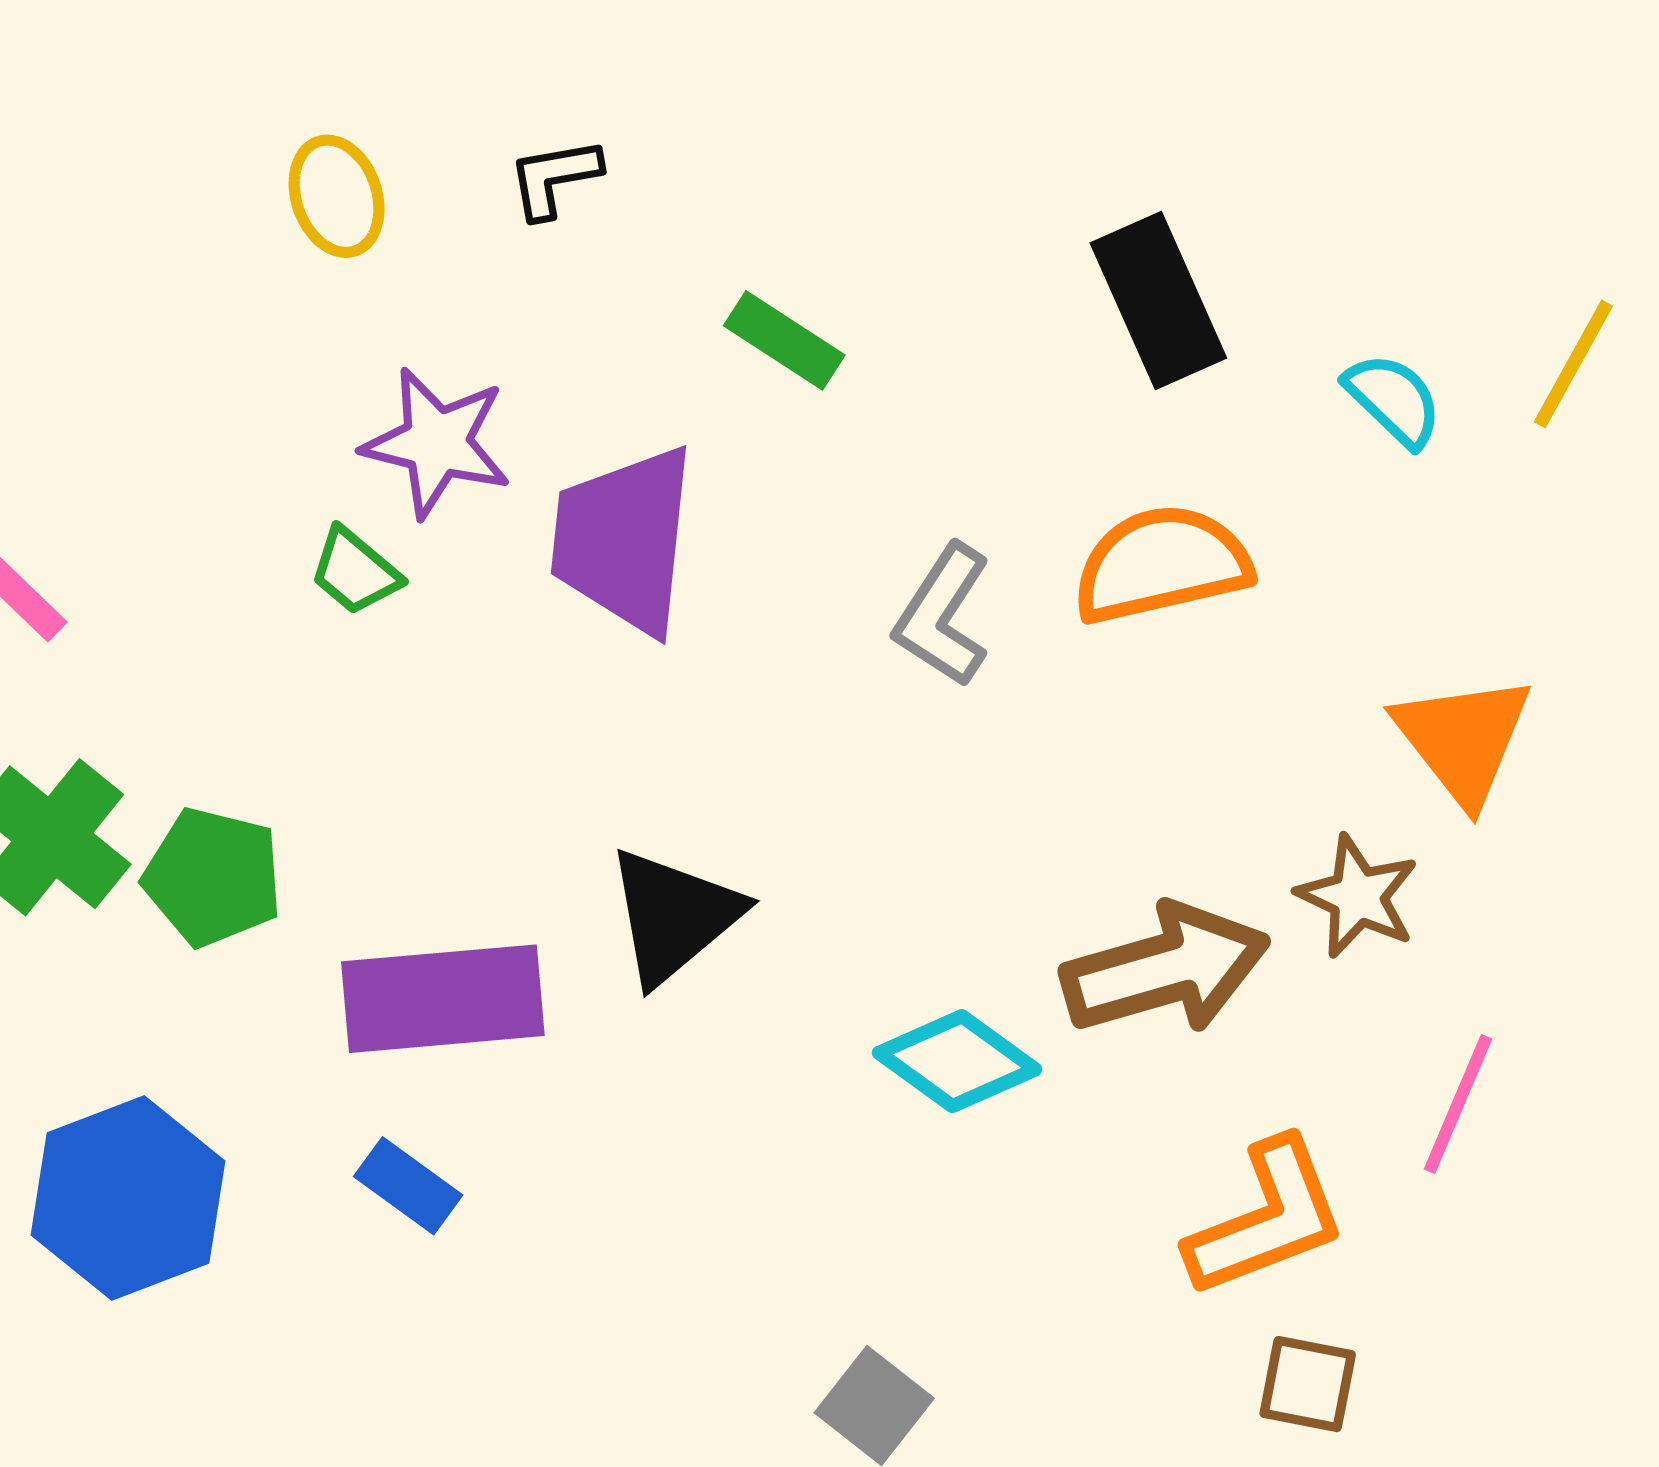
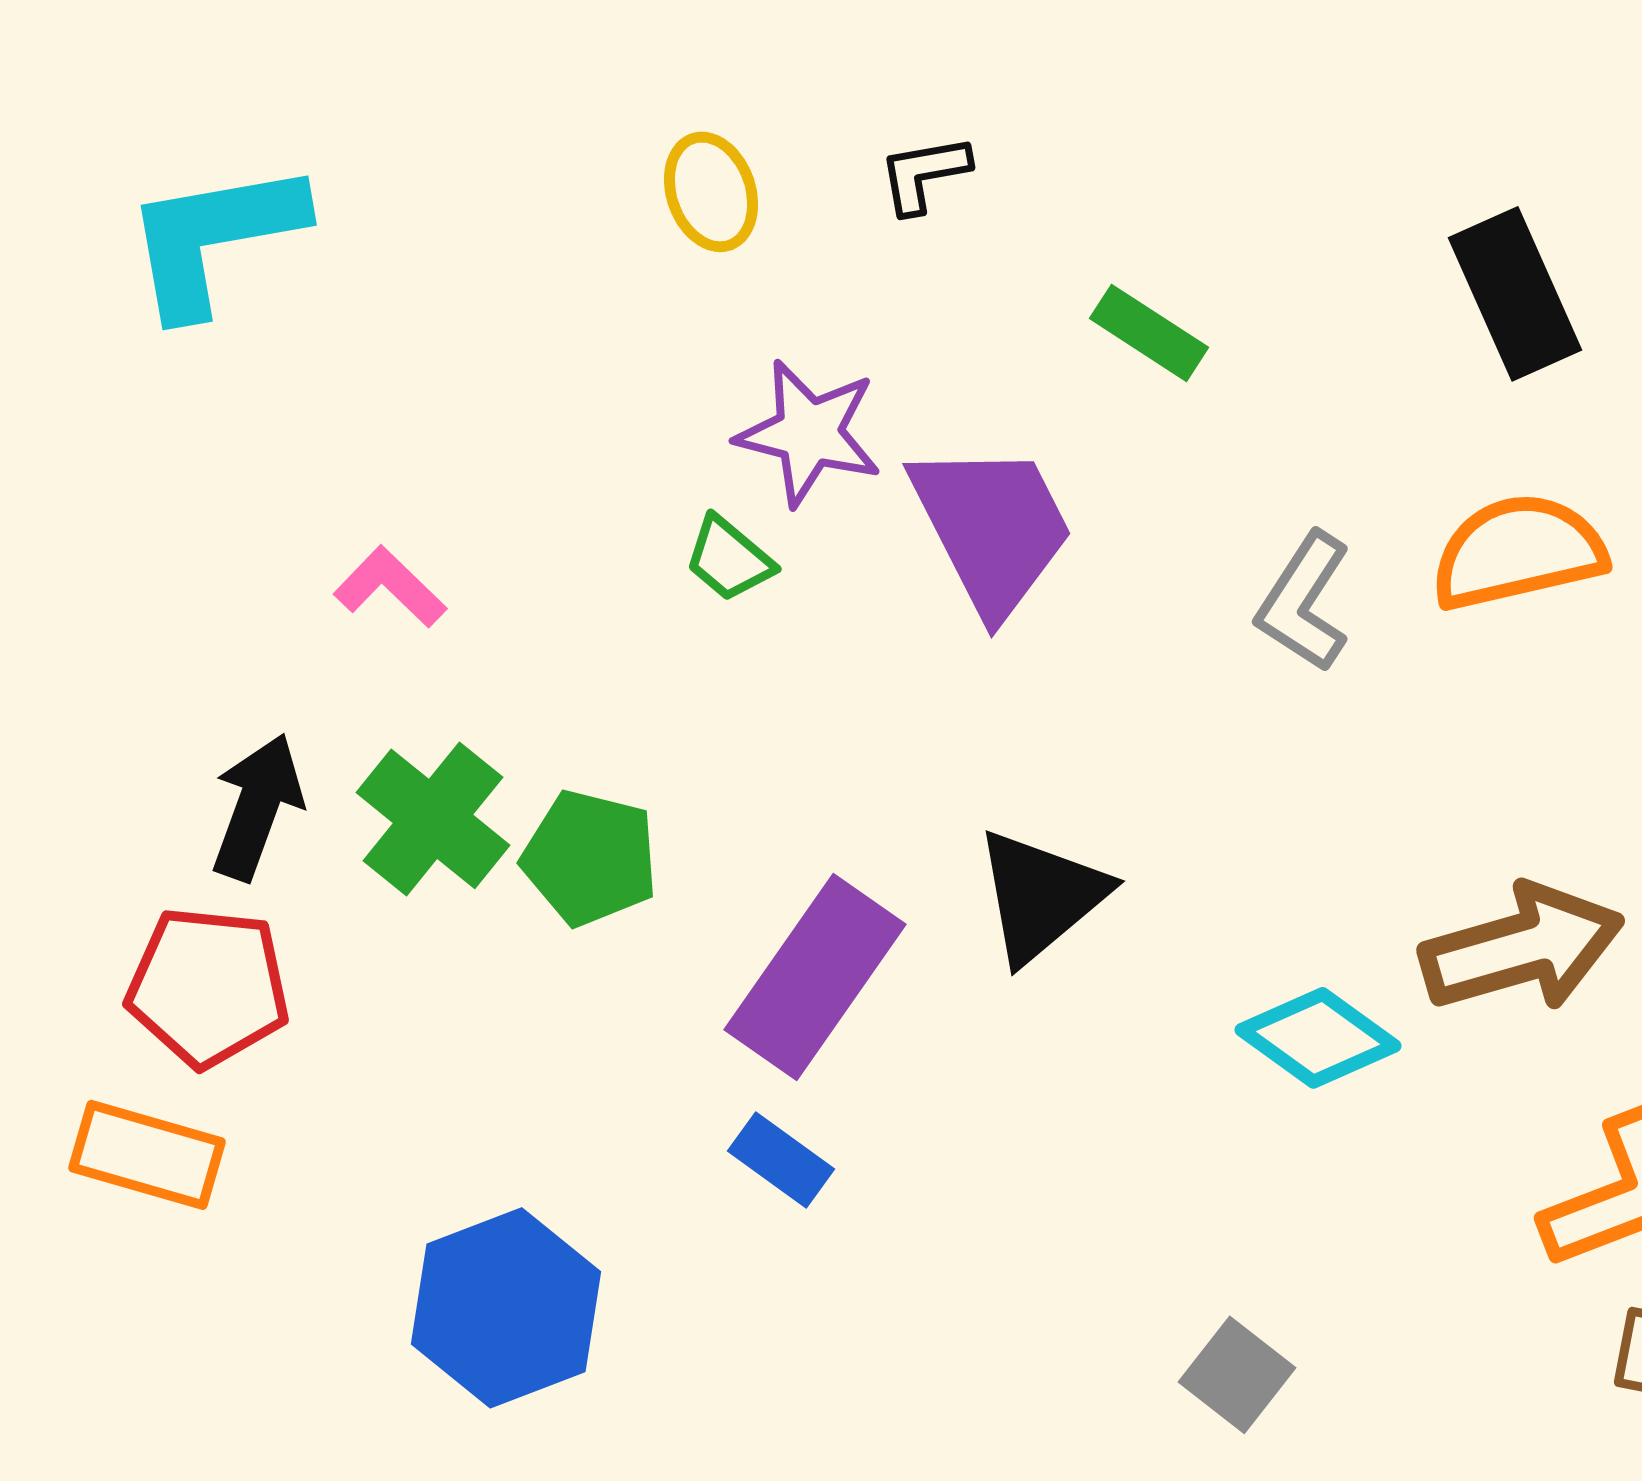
purple trapezoid: (624, 540) -> (992, 528), turned 147
purple rectangle: (443, 999) -> (815, 977), turned -50
blue hexagon: (128, 1198) -> (506, 1308), moved

